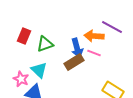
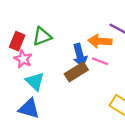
green triangle: (45, 44) -> (42, 36), moved
pink star: (21, 79) -> (23, 59), moved

